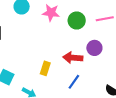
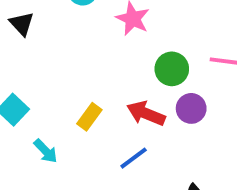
green circle: (77, 21) -> (172, 69), moved

